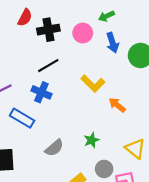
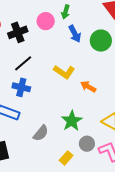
green arrow: (106, 16) -> (66, 12), turned -40
pink circle: (83, 33) -> (46, 21), moved
green star: (91, 140) -> (72, 121), size x1.5

